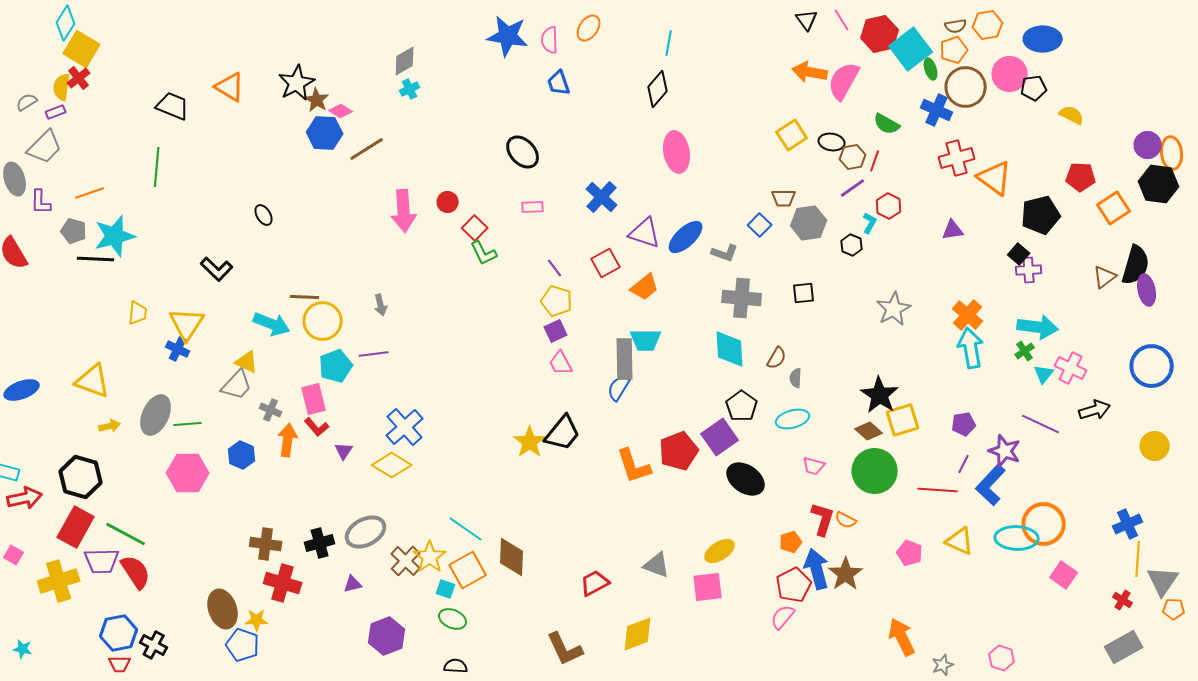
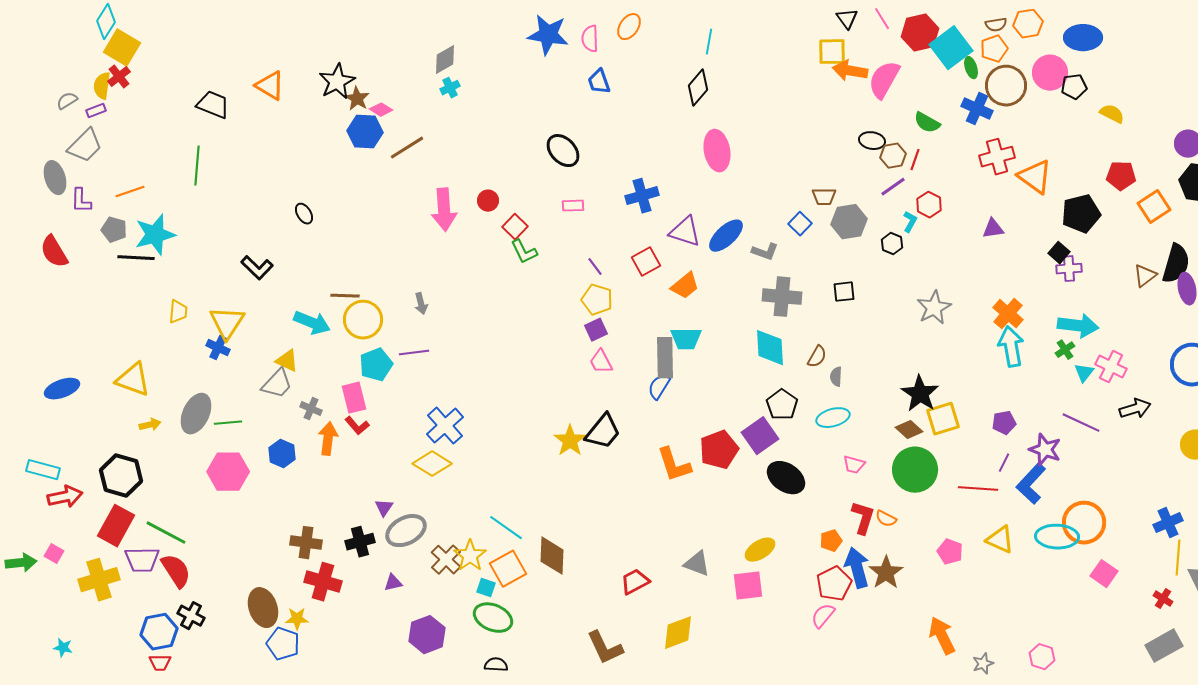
yellow square: (792, 135) -> (832, 52), moved, turned 32
blue cross: (602, 197) -> (642, 196), turned 32
purple triangle: (344, 451) -> (384, 508), moved
green ellipse: (453, 619) -> (493, 618), size x1.4
black cross: (154, 645) -> (191, 616), moved

